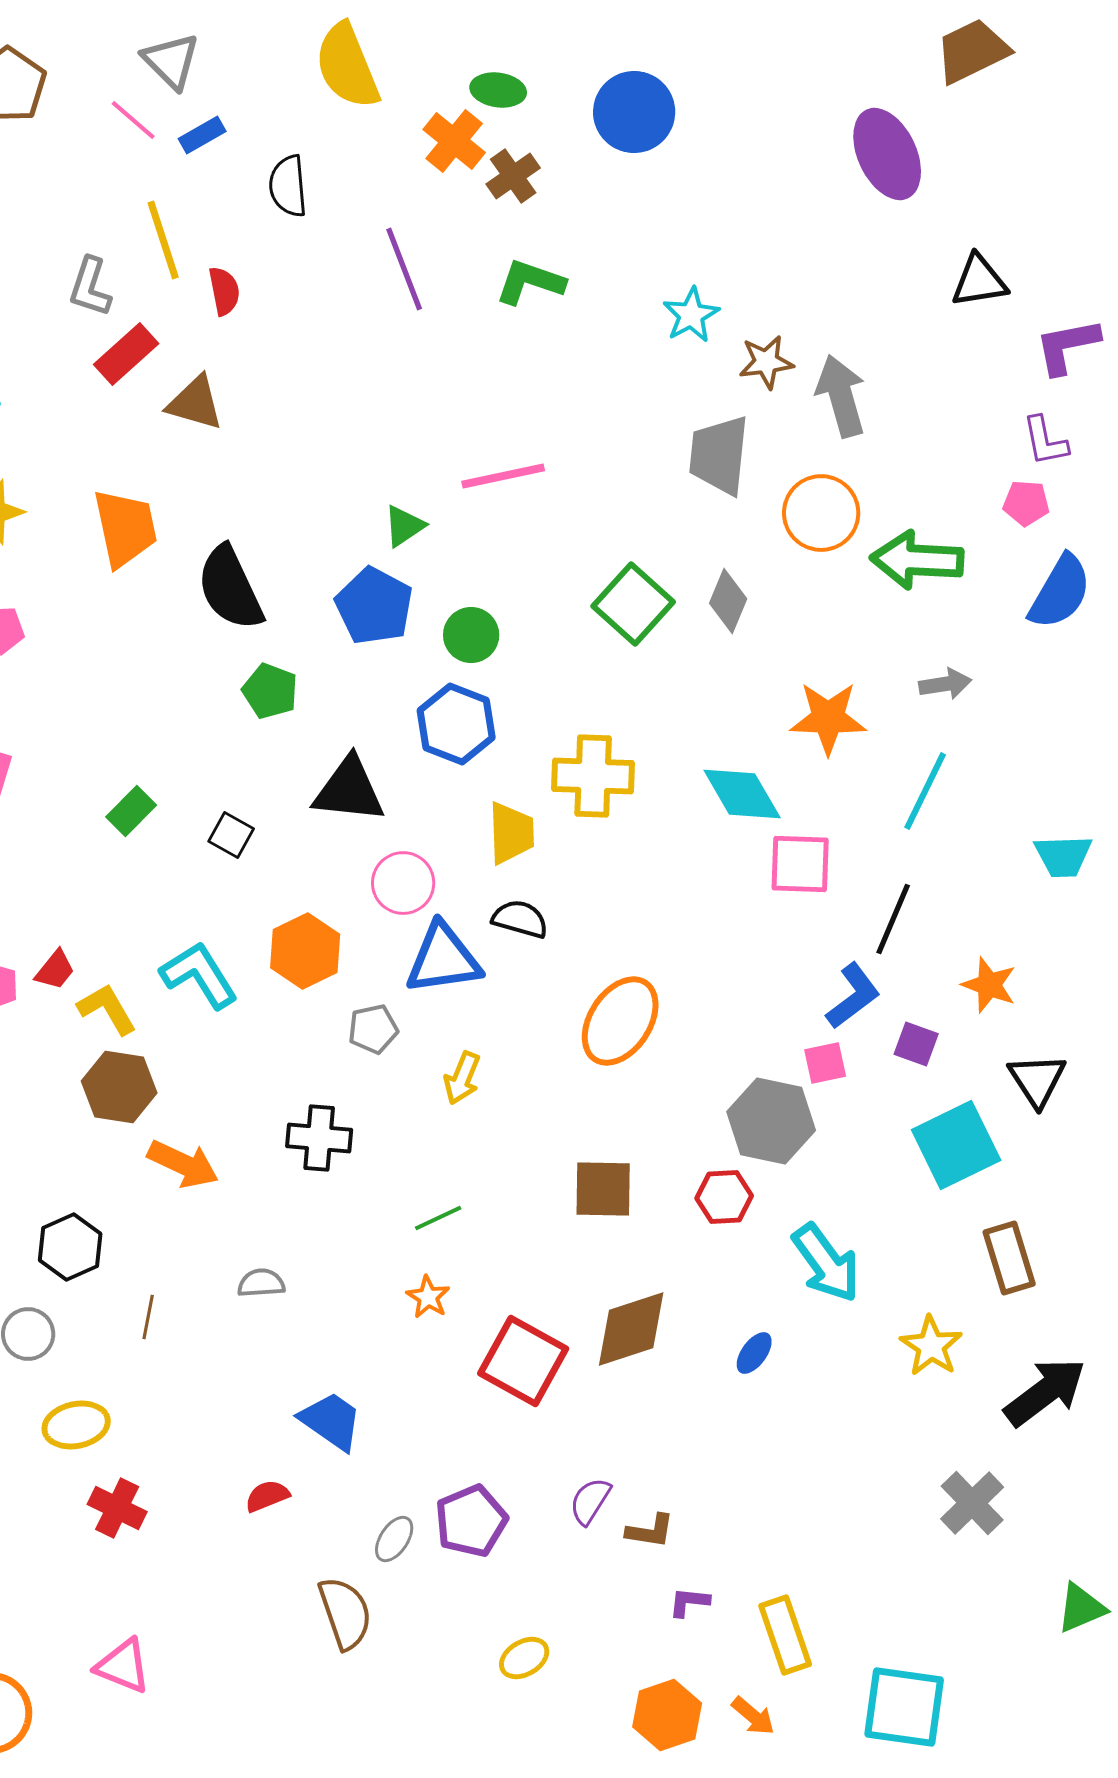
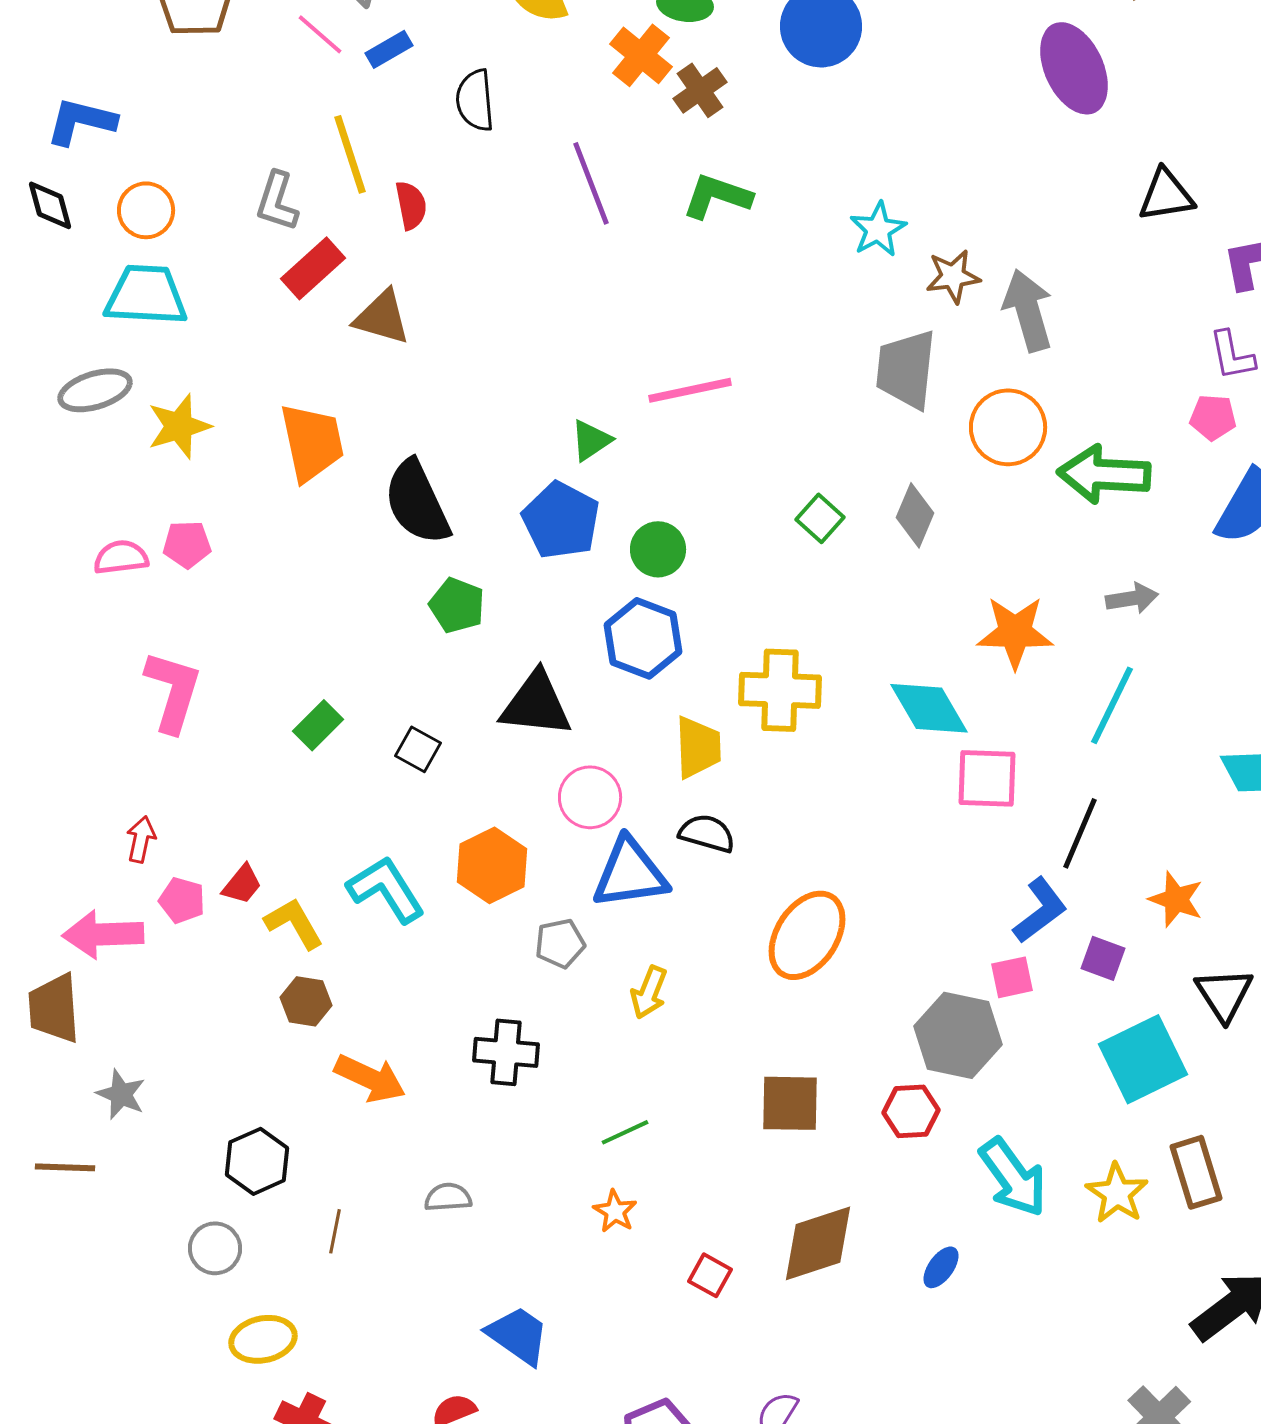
green square: (633, 604) -> (820, 518), size x0.6
brown hexagon: (119, 1087) -> (306, 1001), size x0.7
yellow star: (931, 1346) -> (1117, 1193), moved
red square: (523, 1361) -> (710, 1275), size x0.5

